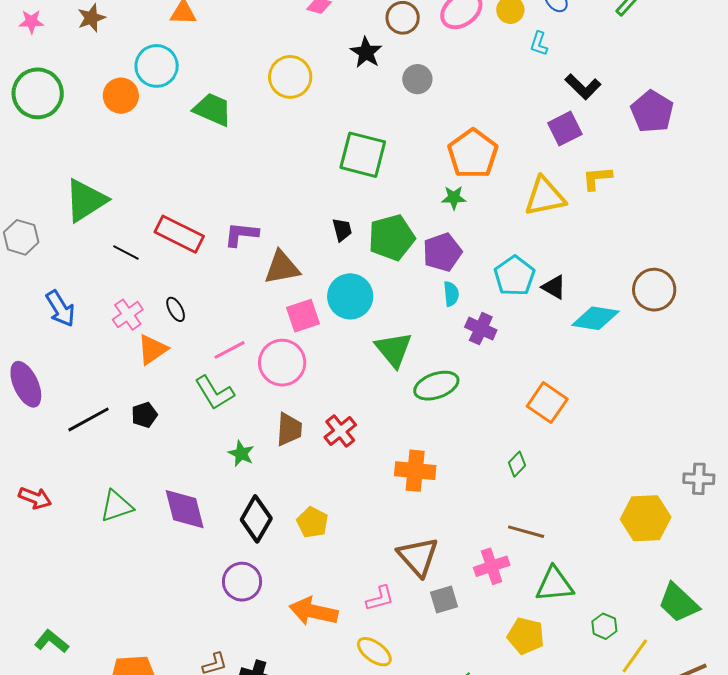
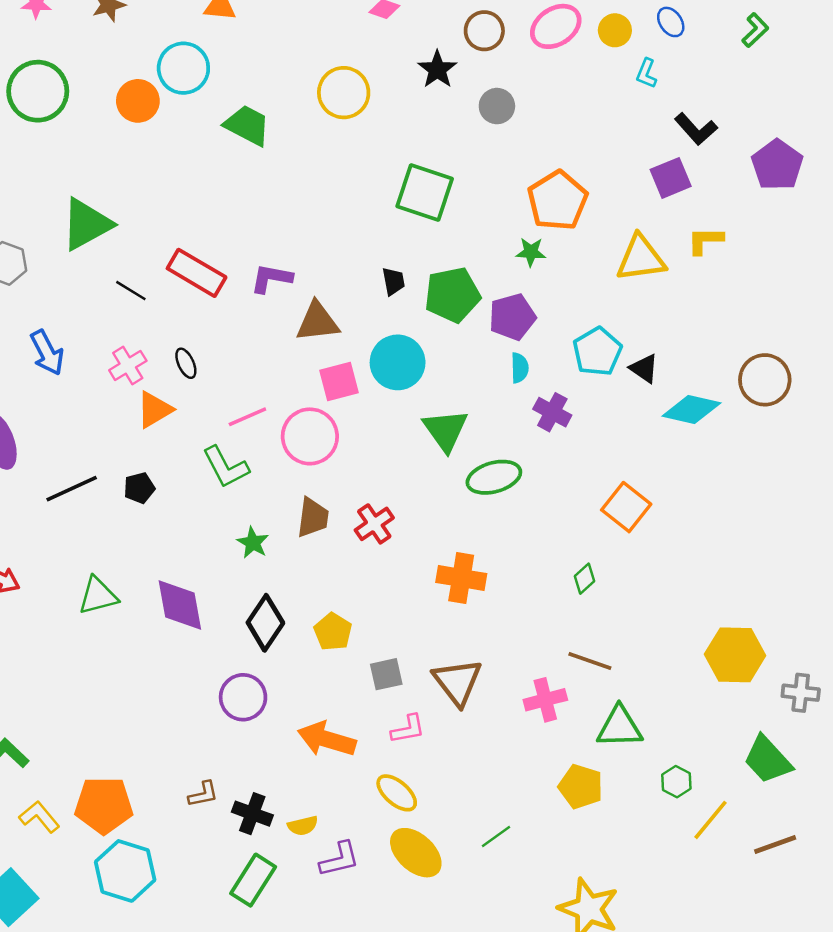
gray cross: (699, 479) -> (801, 693), moved
gray square: (444, 599) -> (386, 674), moved

